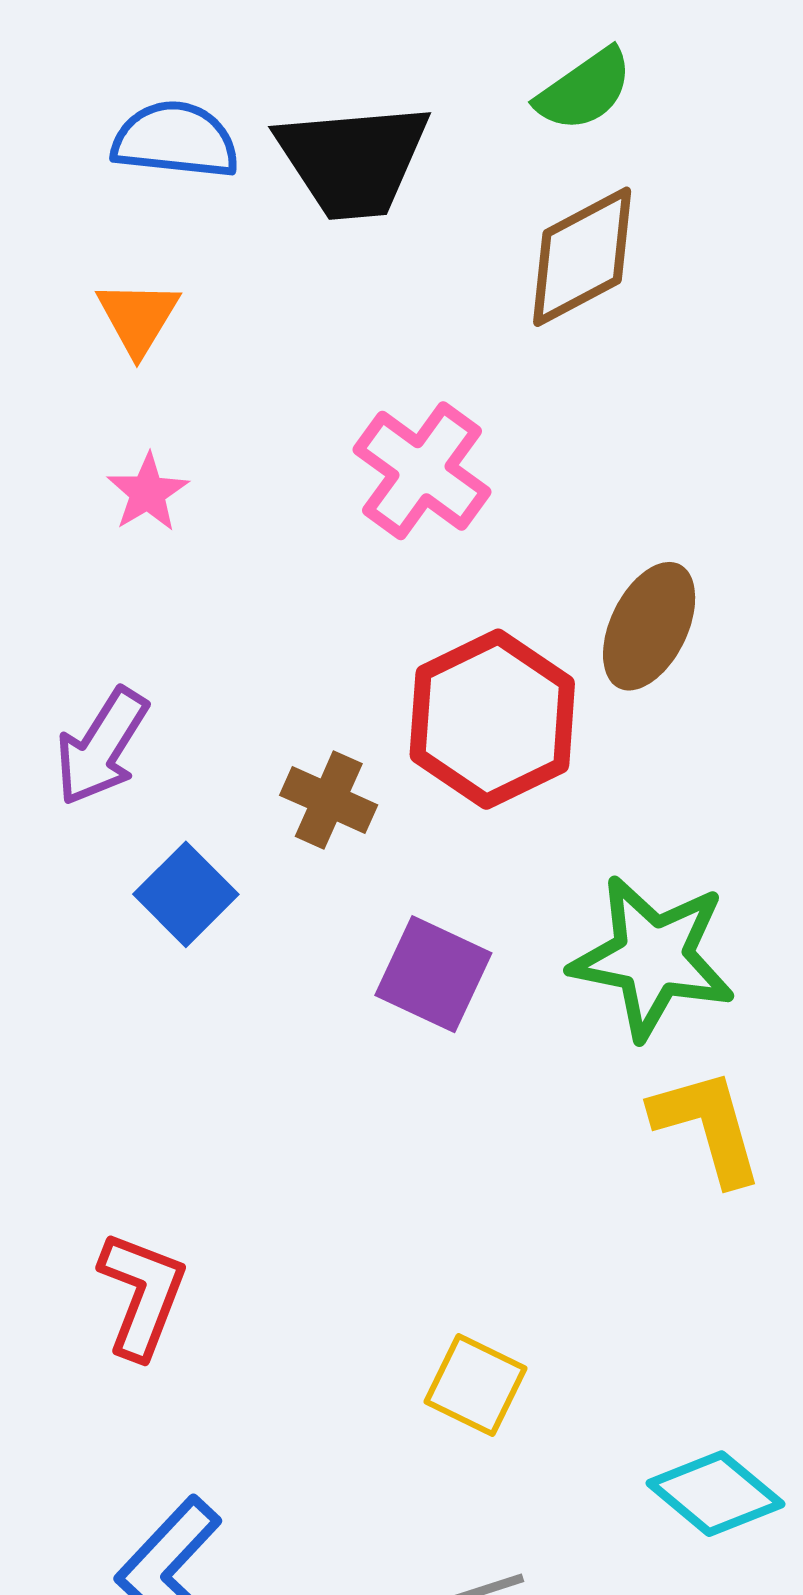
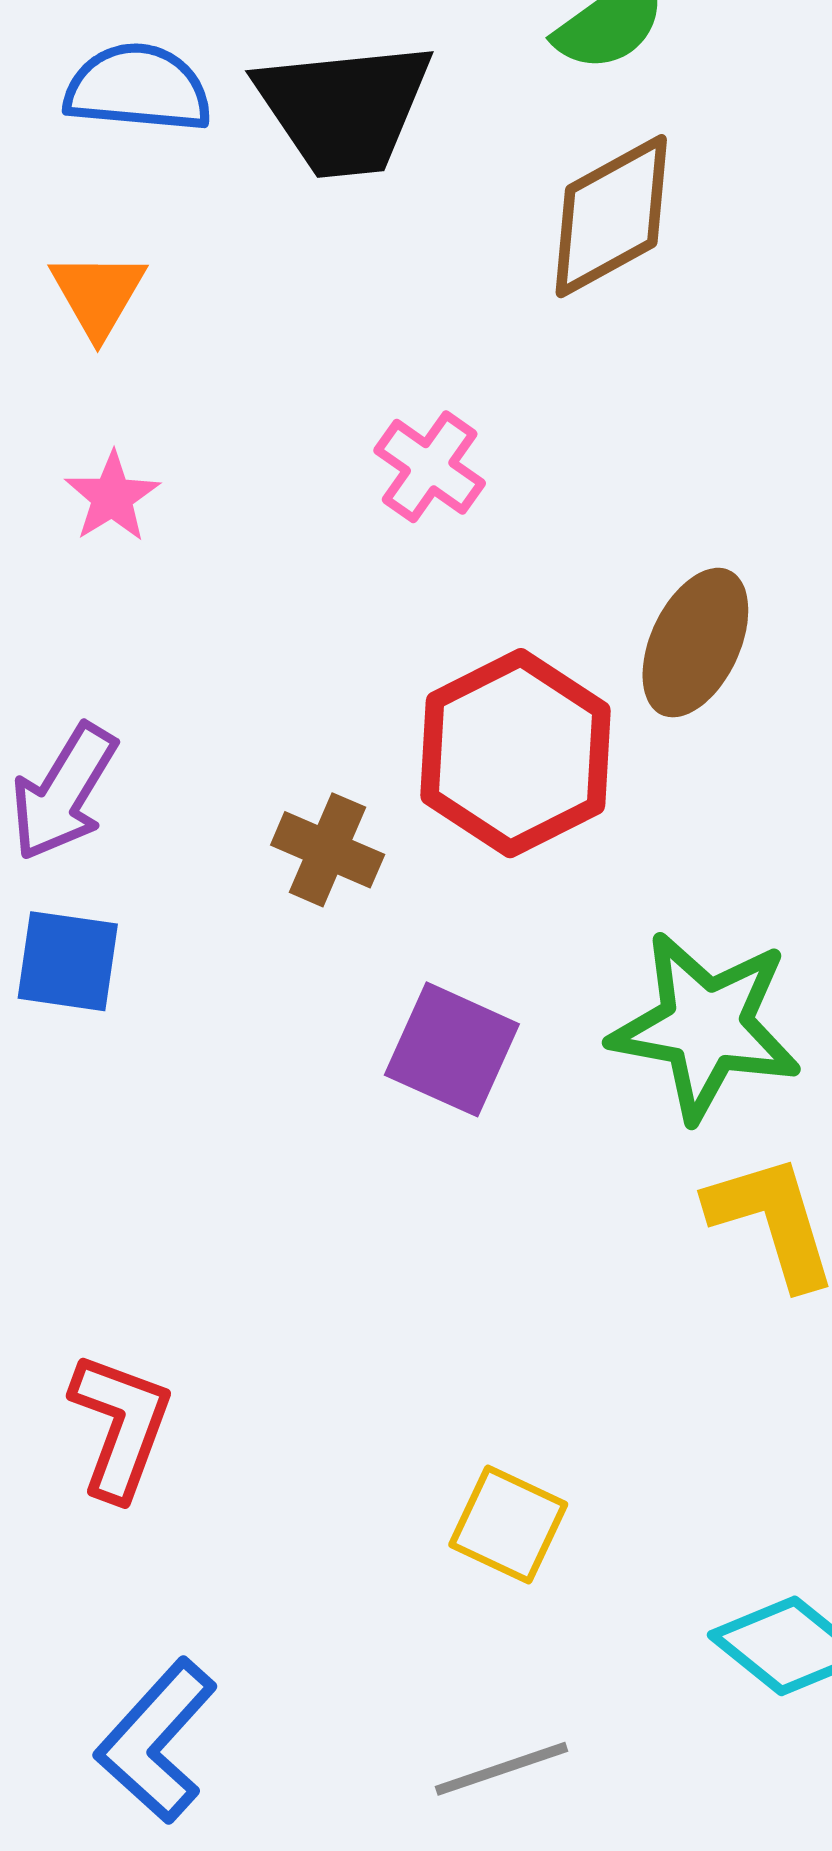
pink cross: (422, 471) -> (430, 467), size x0.7
blue square: (186, 894) -> (68, 961), moved, turned -36

